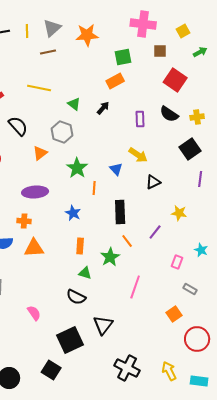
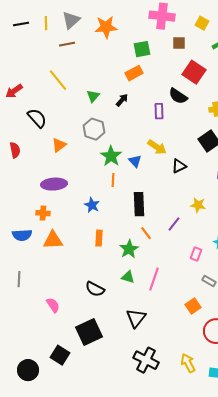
yellow square: (183, 31) -> (202, 23), turned -32
yellow line: (39, 88) -> (58, 80), turned 40
green triangle: (74, 104) -> (93, 96), turned 32
black semicircle: (169, 114) -> (178, 96), moved
gray hexagon: (62, 132) -> (94, 129), moved
green star: (77, 168) -> (111, 156), moved
black triangle: (153, 182) -> (179, 166), moved
green triangle: (85, 273) -> (128, 277), moved
black triangle: (103, 325) -> (136, 318), moved
black square: (51, 370) -> (60, 355), moved

